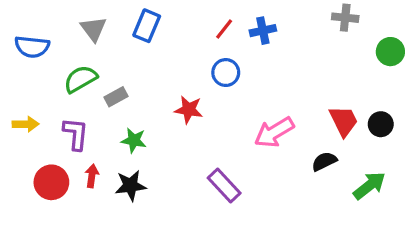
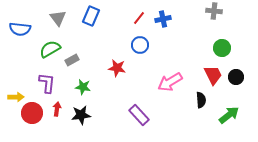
green circle: (390, 52) -> (222, 48), moved
yellow arrow: (26, 124) -> (16, 97), moved
black semicircle: (324, 161) -> (201, 100), turned 112

